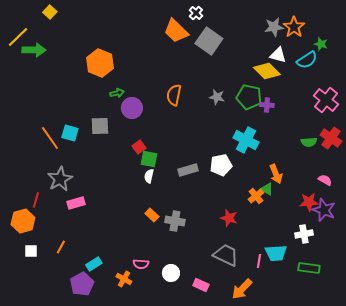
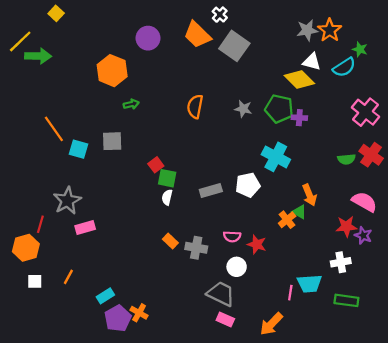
purple circle: (132, 108) -> (148, 38), moved
orange line: (50, 138) -> (54, 129), moved
pink semicircle: (325, 180) -> (364, 202), size x1.6
purple star: (324, 210) -> (363, 235), size x0.7
gray trapezoid: (226, 255) -> (221, 294), moved
pink semicircle: (141, 264) -> (232, 237), moved
white circle: (171, 273) -> (237, 267), moved
purple pentagon: (82, 284) -> (118, 318), moved

